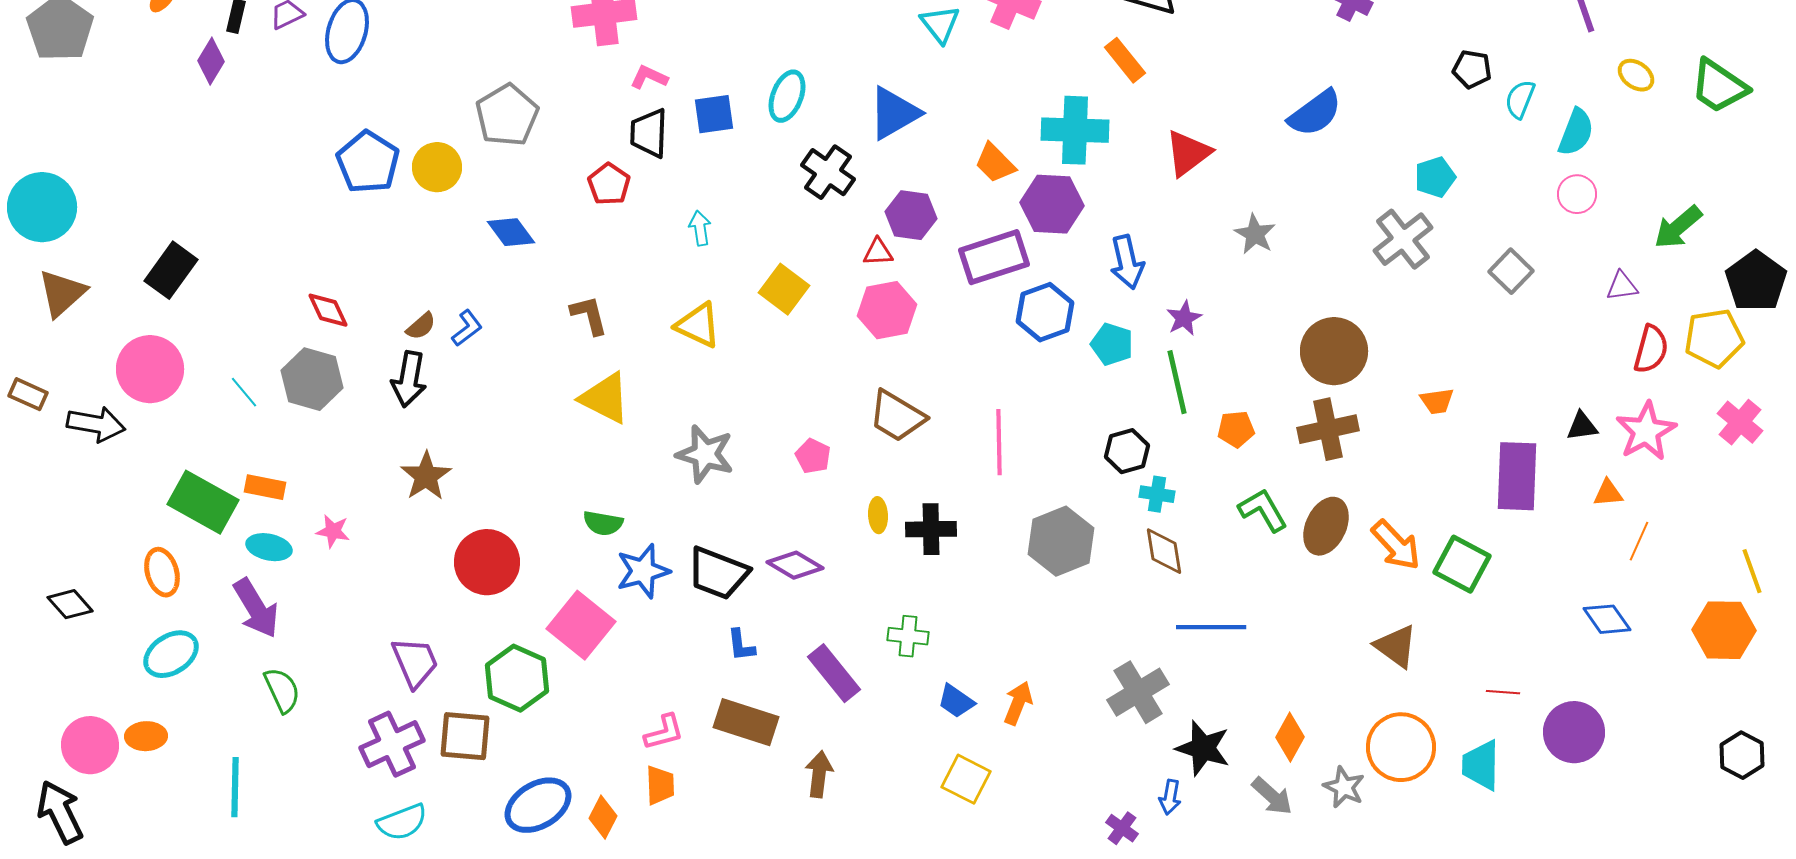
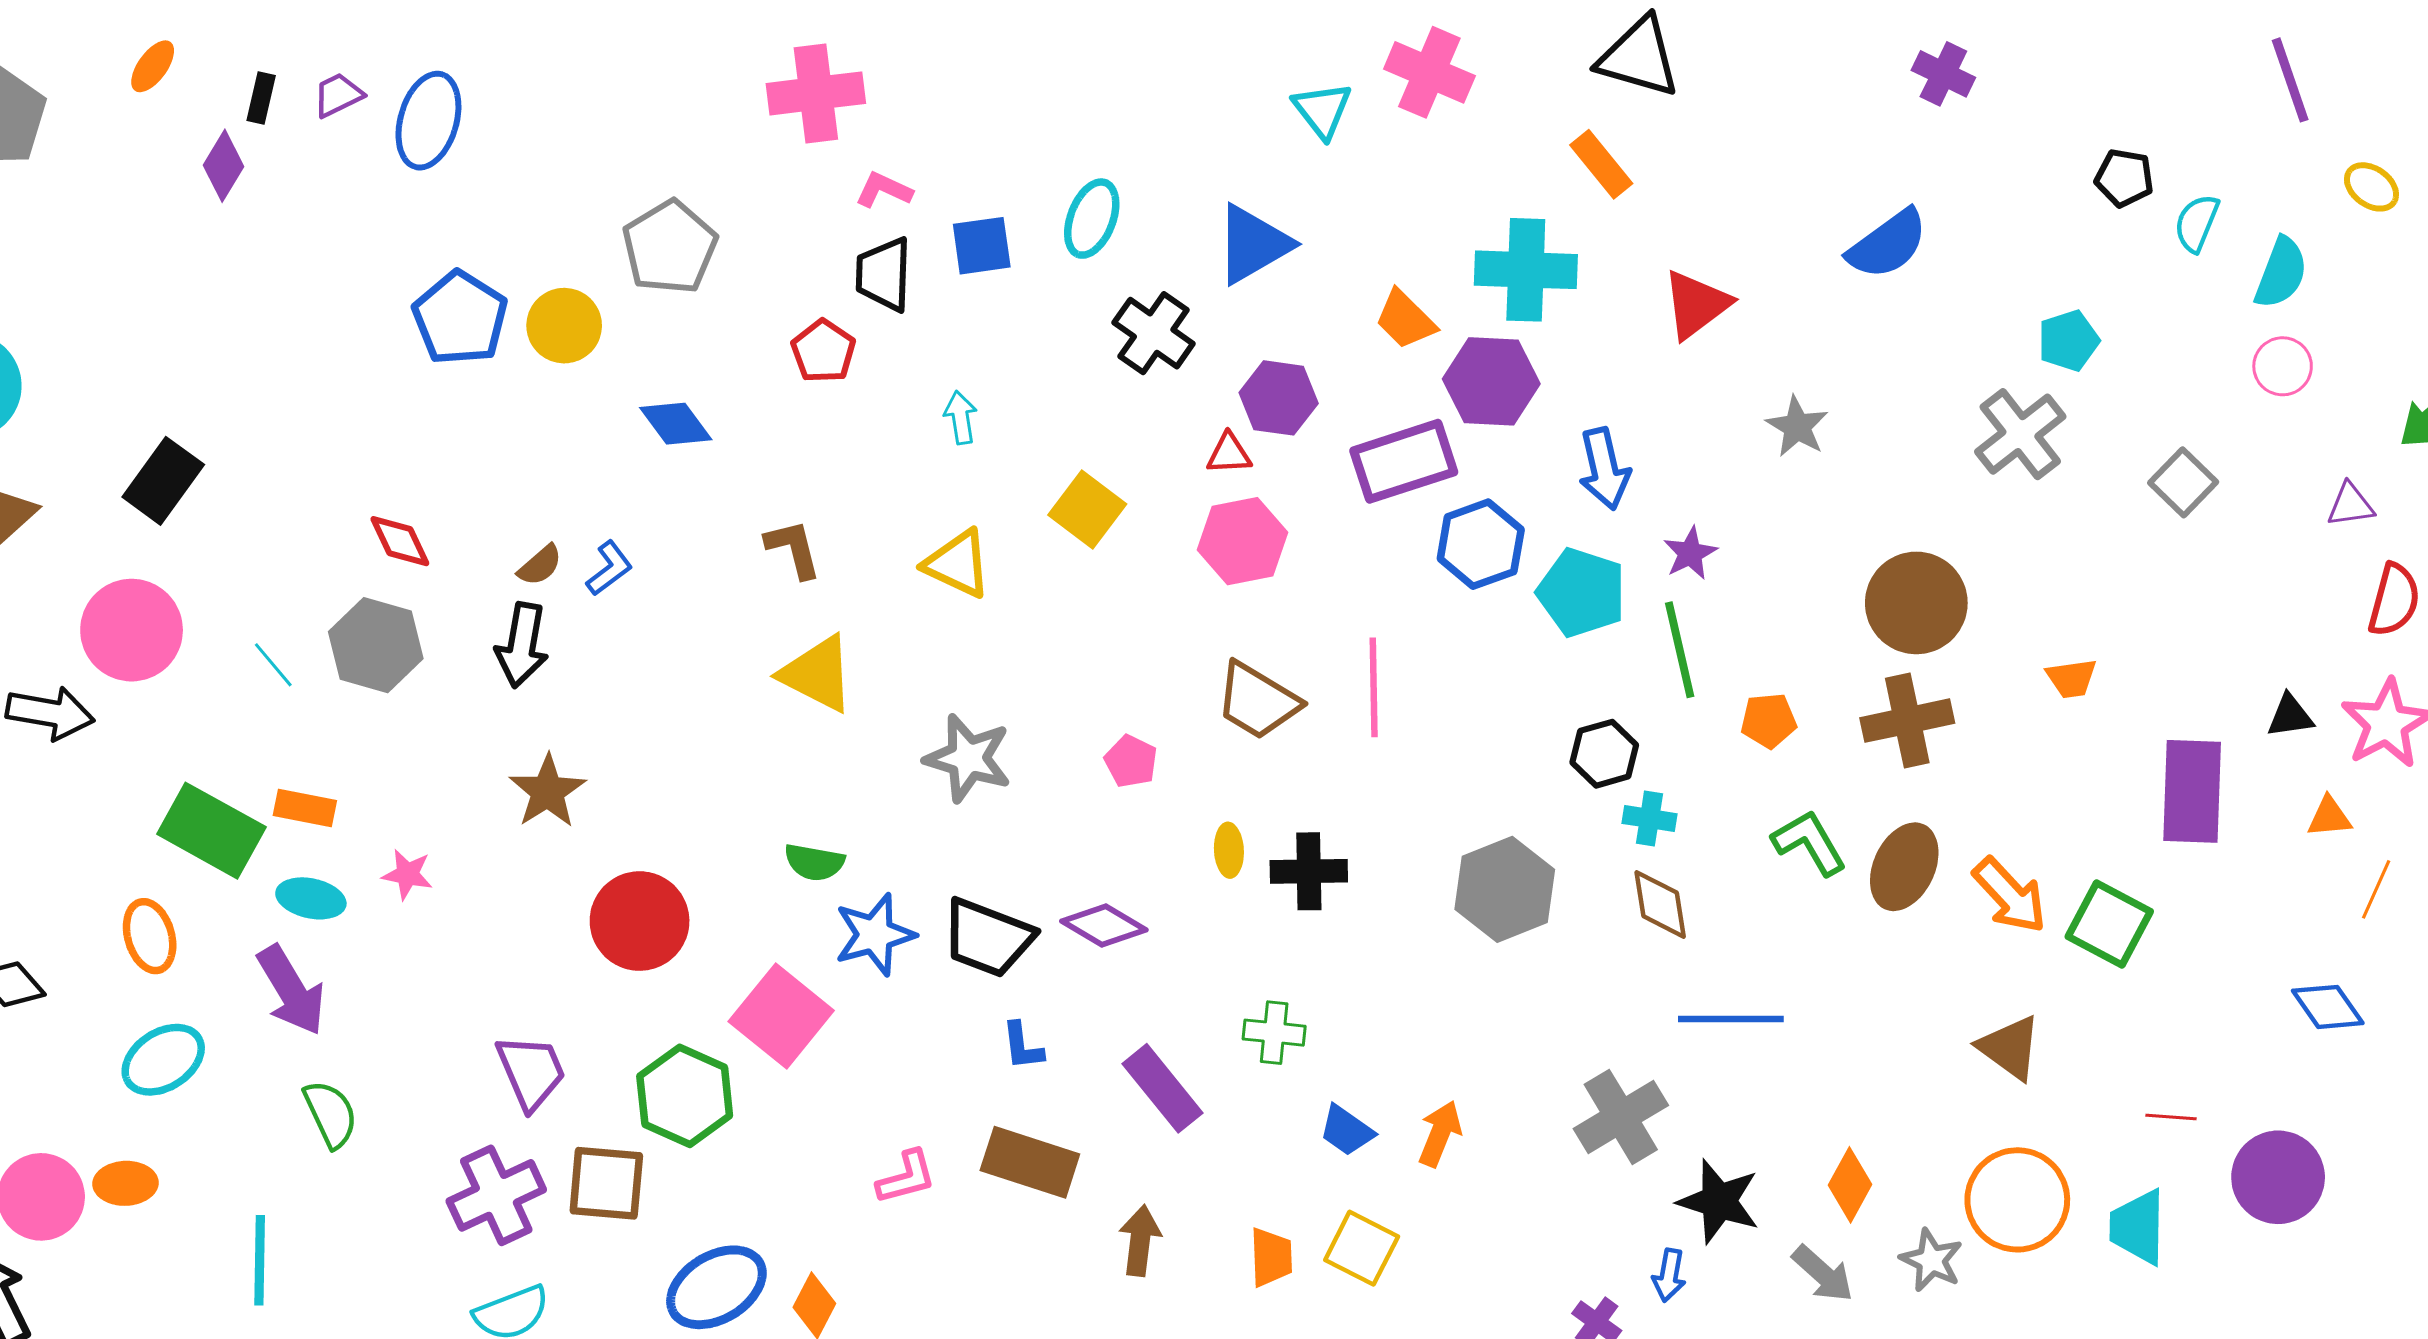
cyan pentagon: (1112, 344) -> (1582, 592), size x1.4
pink line: (999, 442) -> (1374, 687), moved
orange trapezoid: (660, 785) -> (1271, 1257), moved

